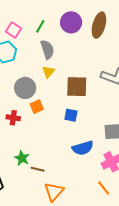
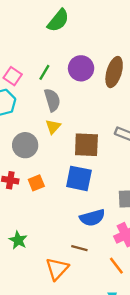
orange square: (37, 107) -> (36, 183), moved
blue square: (71, 115) -> (79, 178), size x1.6
green star: (22, 158) -> (18, 240), moved
brown line: (38, 169) -> (79, 248), moved

